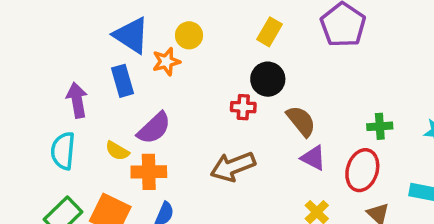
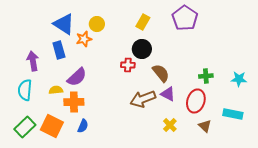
yellow semicircle: (117, 151) -> (56, 90), turned 144
brown arrow: (233, 167) -> (143, 99), moved

